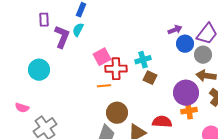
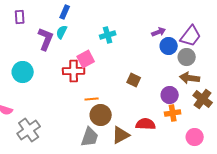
purple rectangle: (44, 20) -> (20, 17), moved
cyan cross: (143, 60) -> (108, 35), moved
red cross: (116, 69) -> (74, 71), moved
orange line: (104, 86) -> (92, 99), moved
purple circle: (186, 93) -> (170, 95), size x0.7

